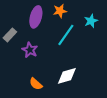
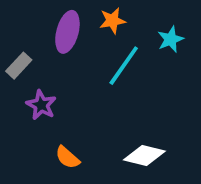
purple star: (30, 50) -> (41, 105), moved
white diamond: (67, 76) -> (144, 156), moved, turned 30

